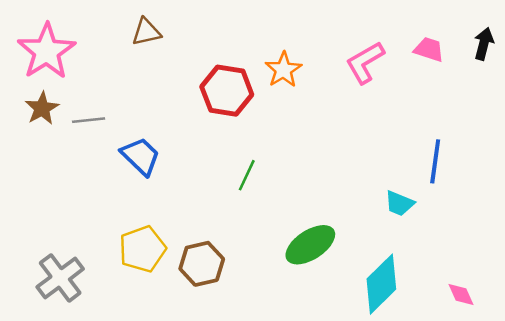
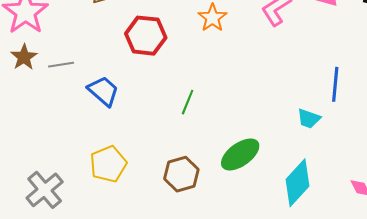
red hexagon: (227, 91) -> (146, 36), moved
brown hexagon: (202, 264) -> (181, 174), moved

